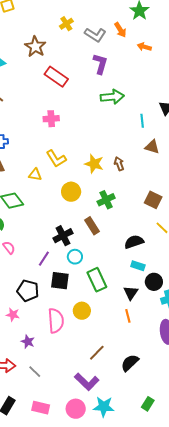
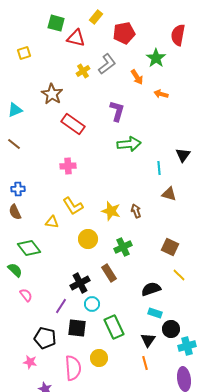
gray L-shape: (95, 35) -> (107, 64), moved, turned -70

